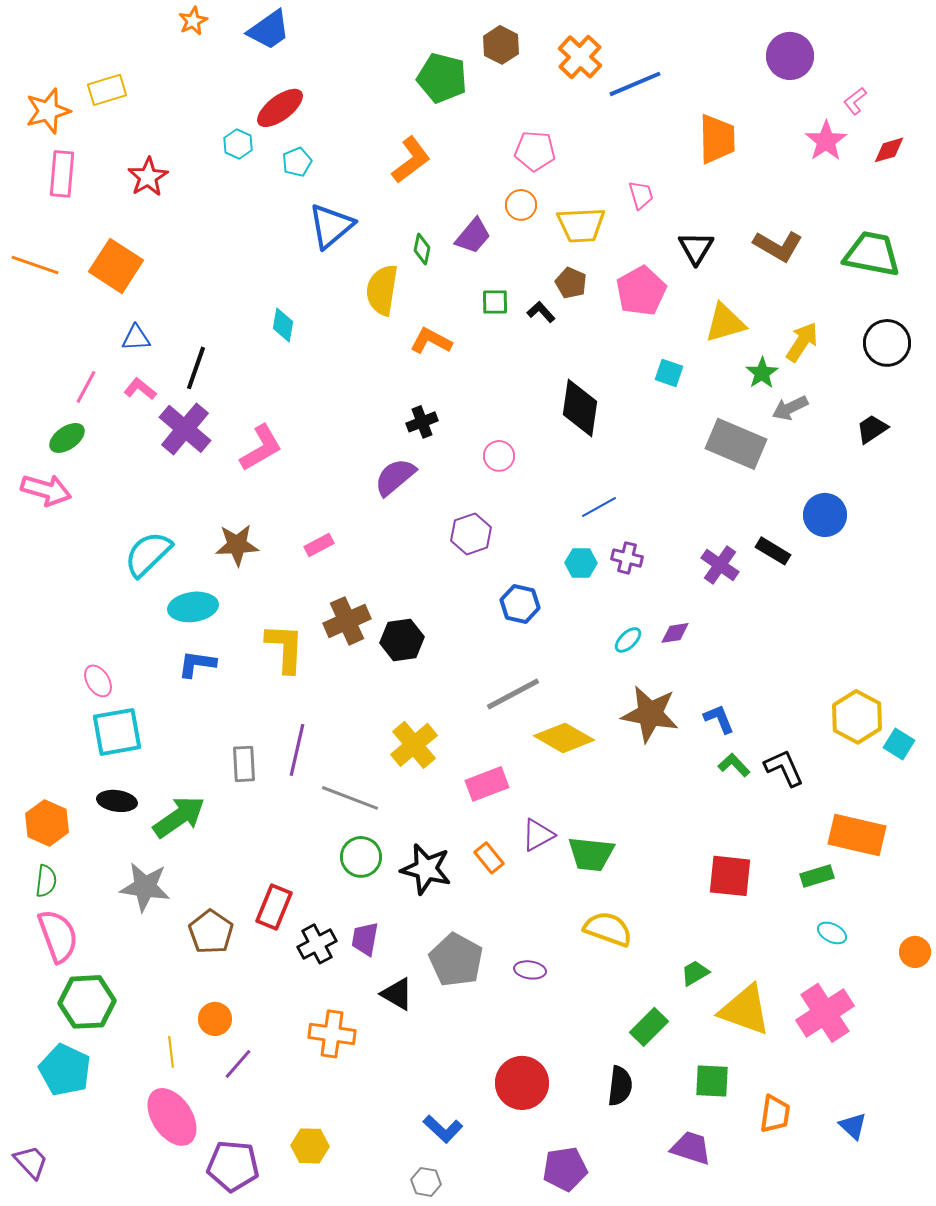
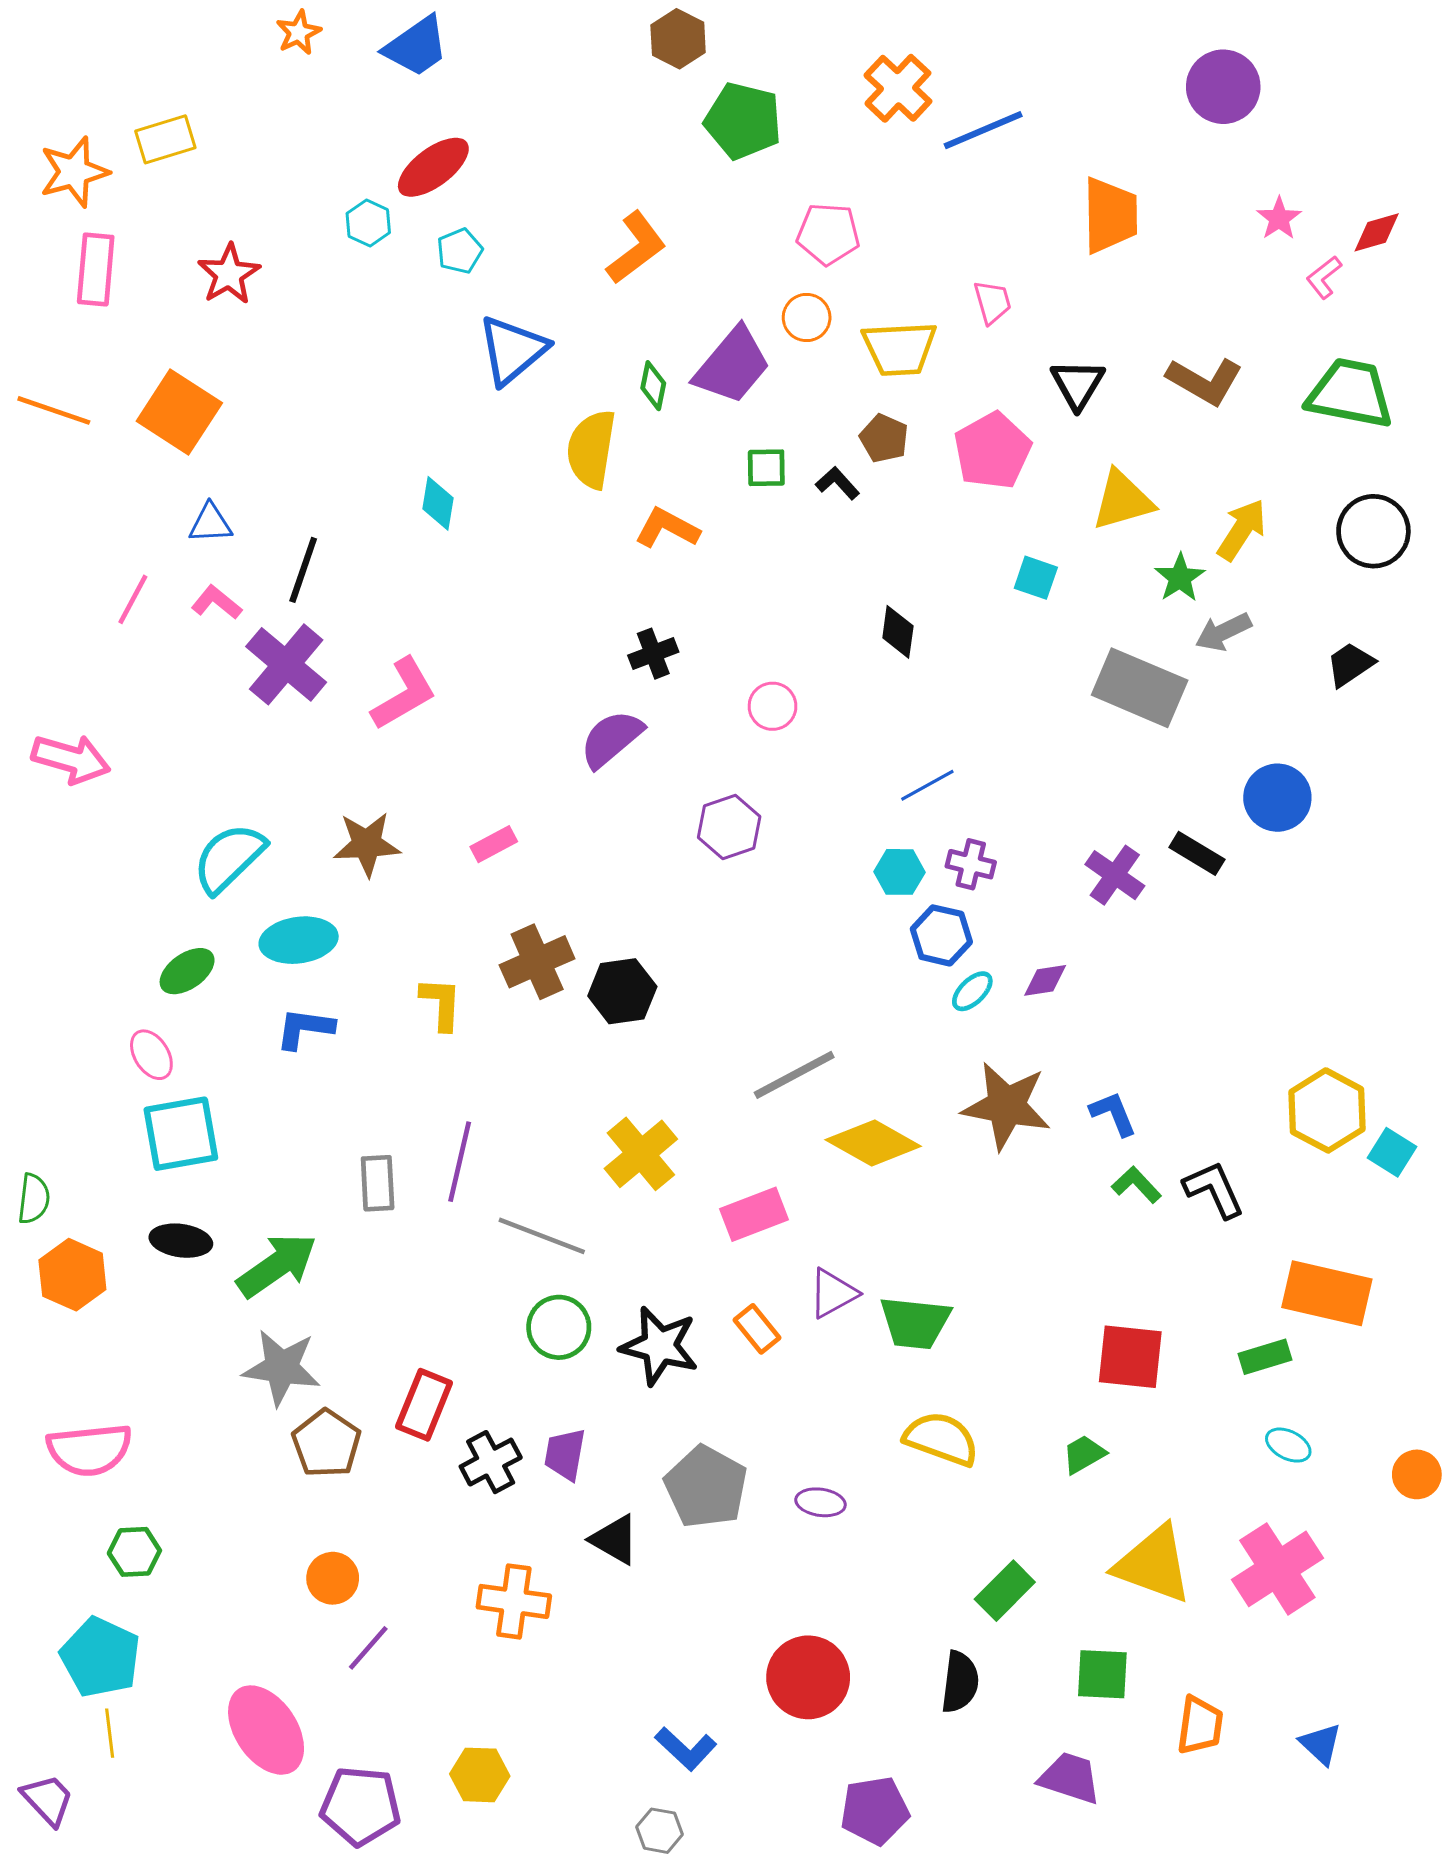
brown hexagon: (501, 45) -> (678, 39), moved
green pentagon: (442, 78) -> (743, 121), moved
pink L-shape: (855, 101) -> (1324, 277), moved
pink star: (826, 141) -> (1279, 218), size x0.7
purple trapezoid: (473, 236) -> (732, 366), size x1.4
black diamond: (580, 408) -> (898, 632), size x0.6
green ellipse: (67, 438) -> (187, 971), moved
blue hexagon: (520, 604) -> (941, 935), moved
yellow L-shape: (285, 648) -> (441, 1004), size x0.7
green semicircle: (46, 881) -> (34, 1199), moved
gray star: (145, 887) -> (282, 1368), moved
pink semicircle: (58, 936) -> (89, 1450), turned 104
green trapezoid: (695, 973) -> (1084, 1454), moved
green hexagon: (87, 1002) -> (134, 1552), size x0.6
yellow line: (171, 1052) -> (110, 1733), moved

